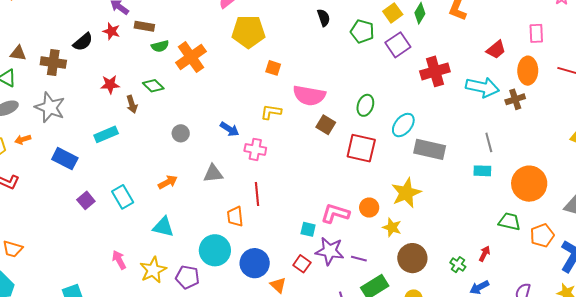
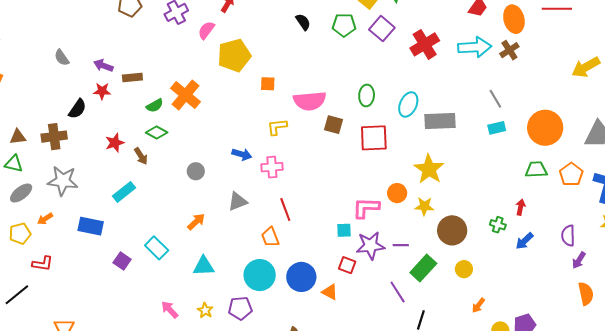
green semicircle: (160, 46) -> (155, 106), moved
yellow star: (153, 270) -> (205, 310), size x0.6

